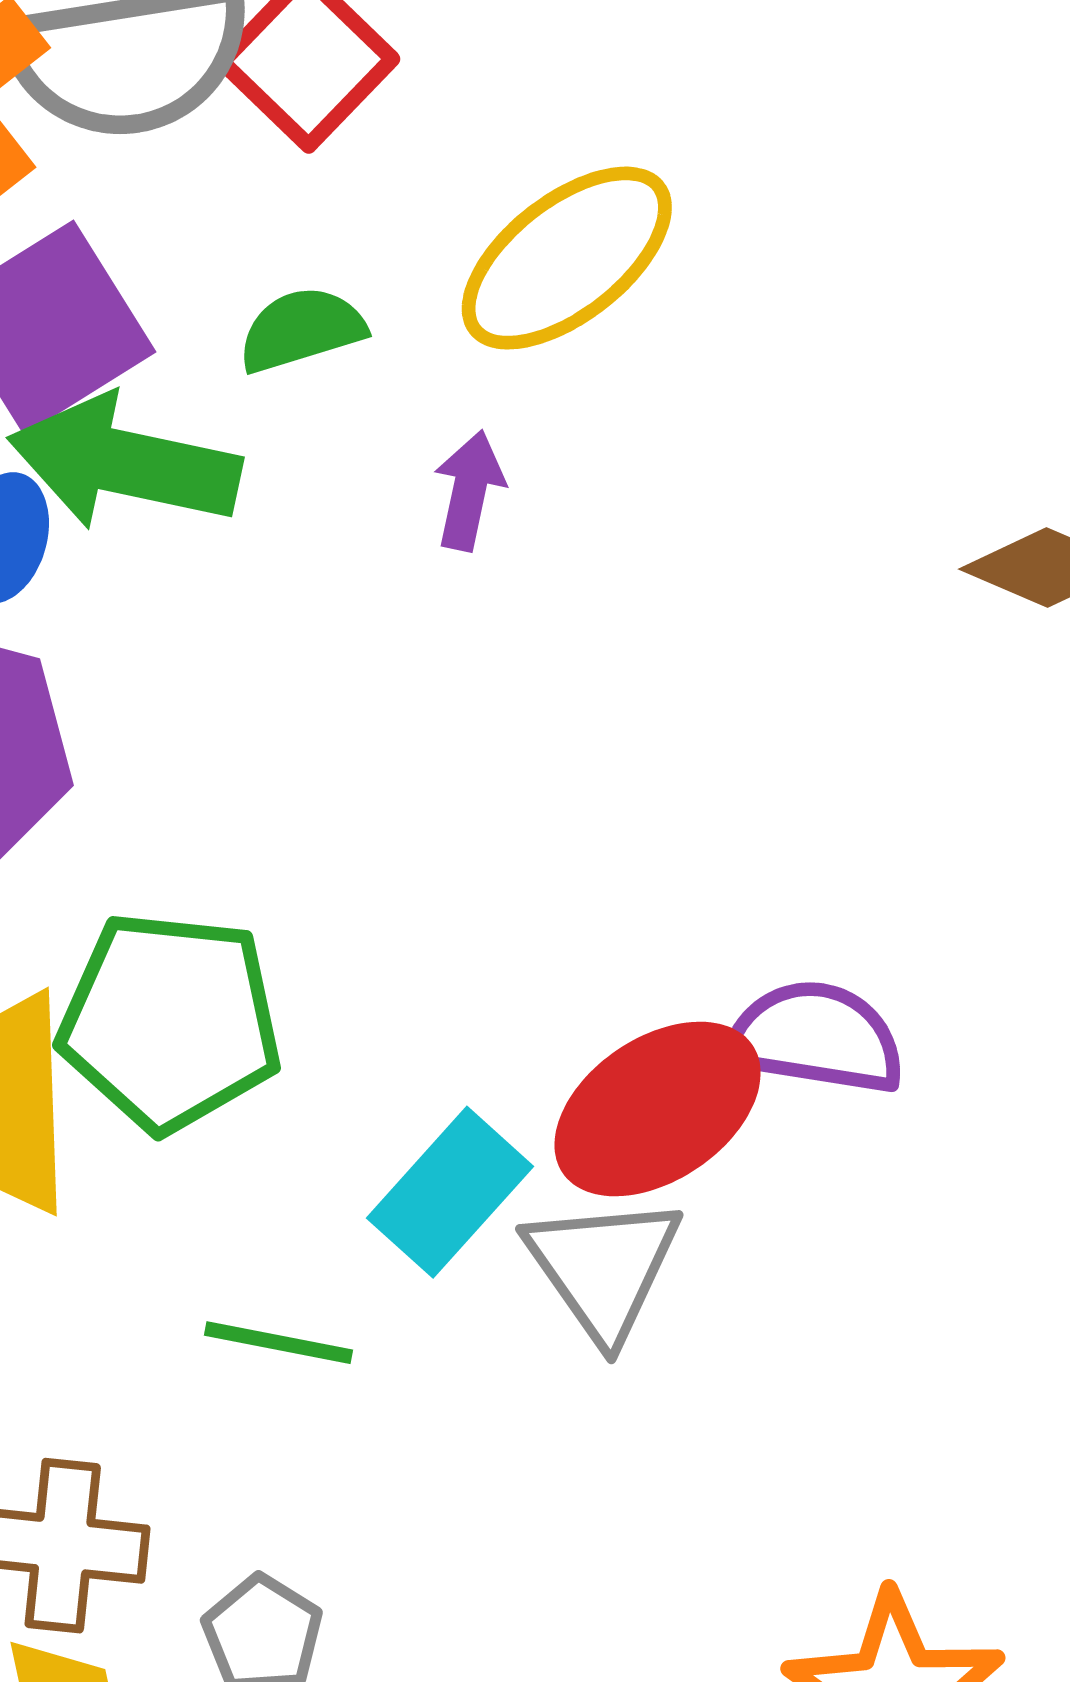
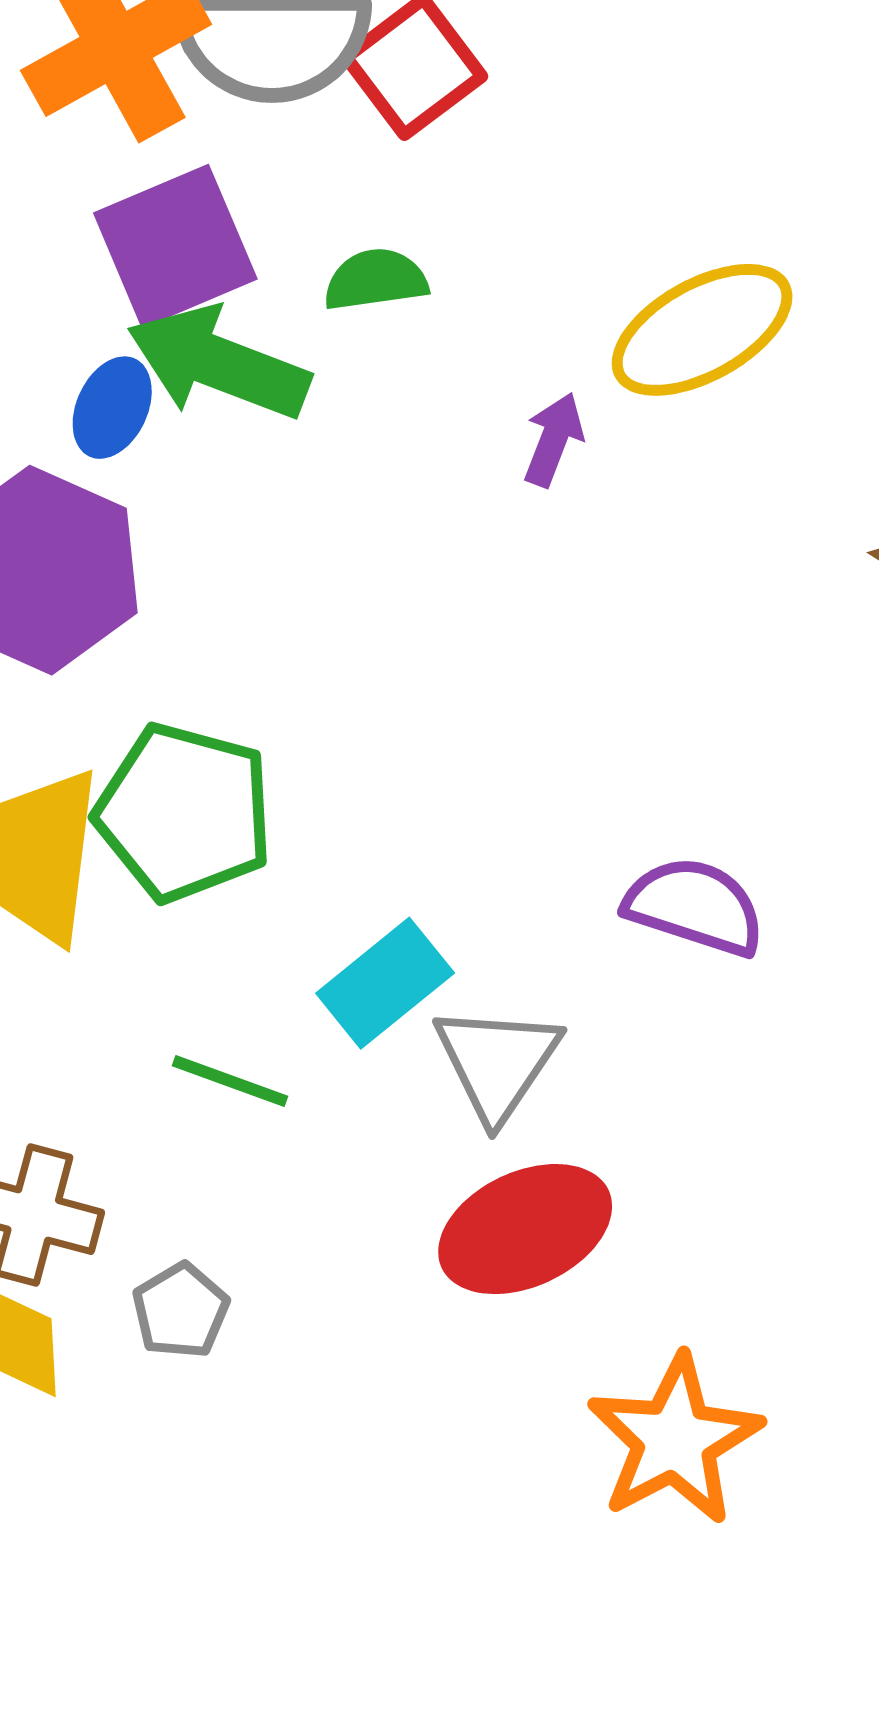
yellow ellipse: (567, 258) -> (702, 330), moved
purple arrow: (469, 491) -> (554, 440), moved
red ellipse: (658, 1109) -> (525, 1229), moved

